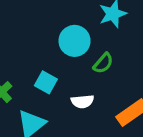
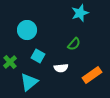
cyan circle: (75, 41) -> (27, 30), moved

